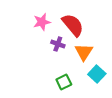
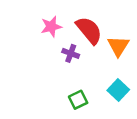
orange triangle: (84, 52) -> (118, 46), moved

